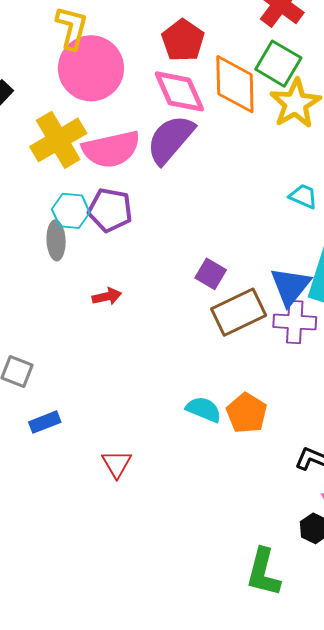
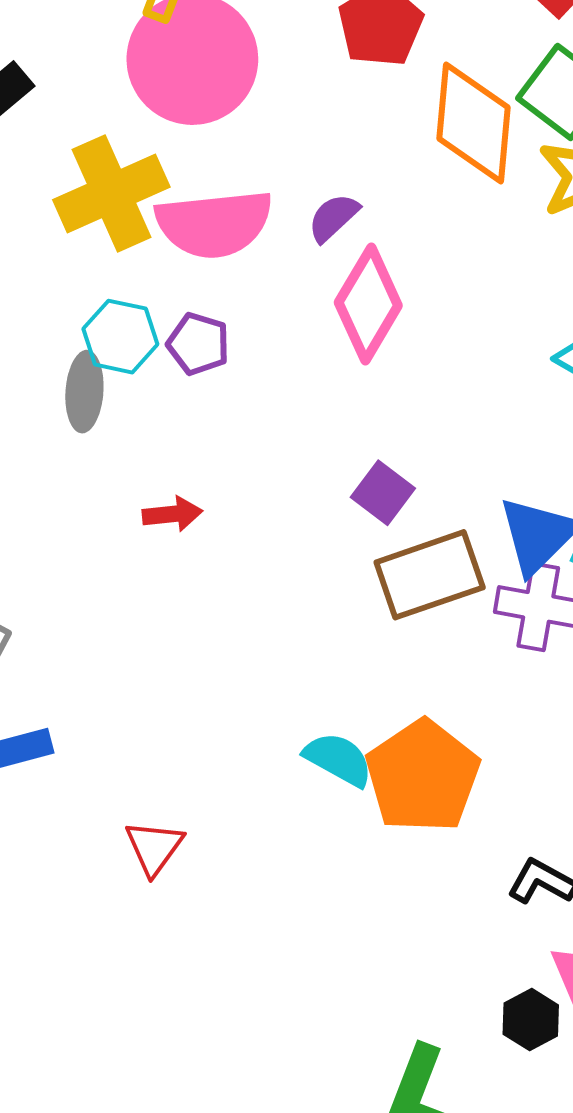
pink diamond: (179, 91) -> (368, 304), moved, turned 48
purple semicircle: (170, 139) -> (333, 218), size x0.5
purple pentagon: (110, 210) -> (198, 344), size x0.7
orange pentagon: (247, 413) -> (423, 776), size x1.4

